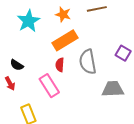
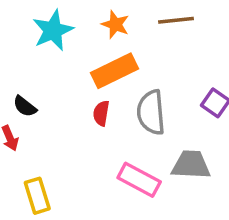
pink rectangle: (49, 86) -> (139, 180), moved, turned -35

